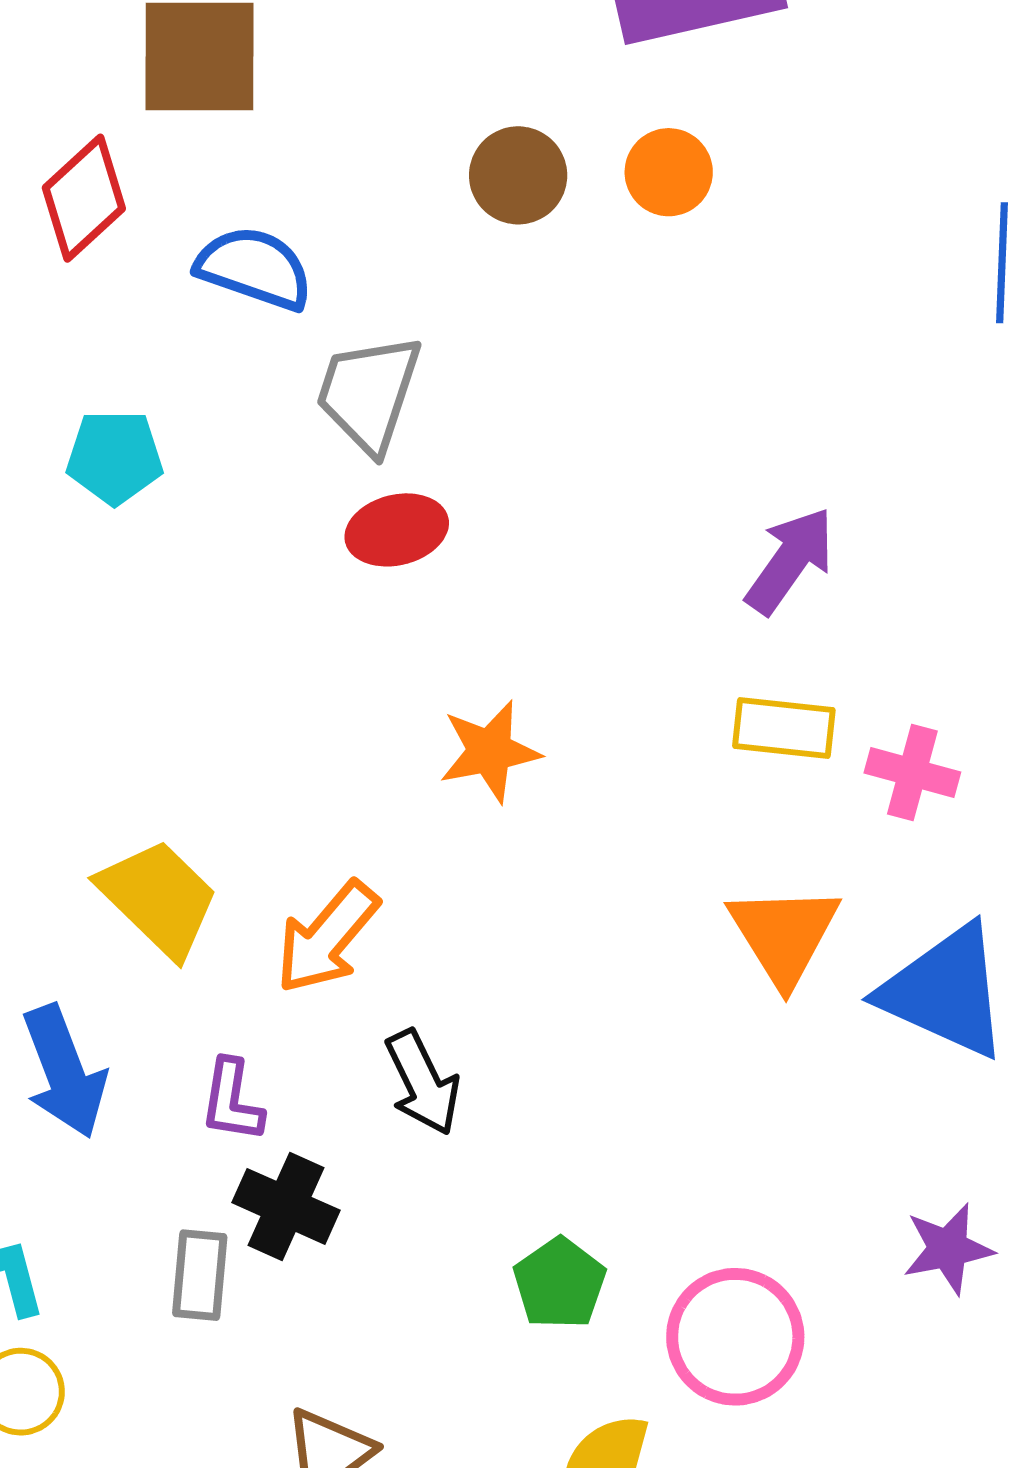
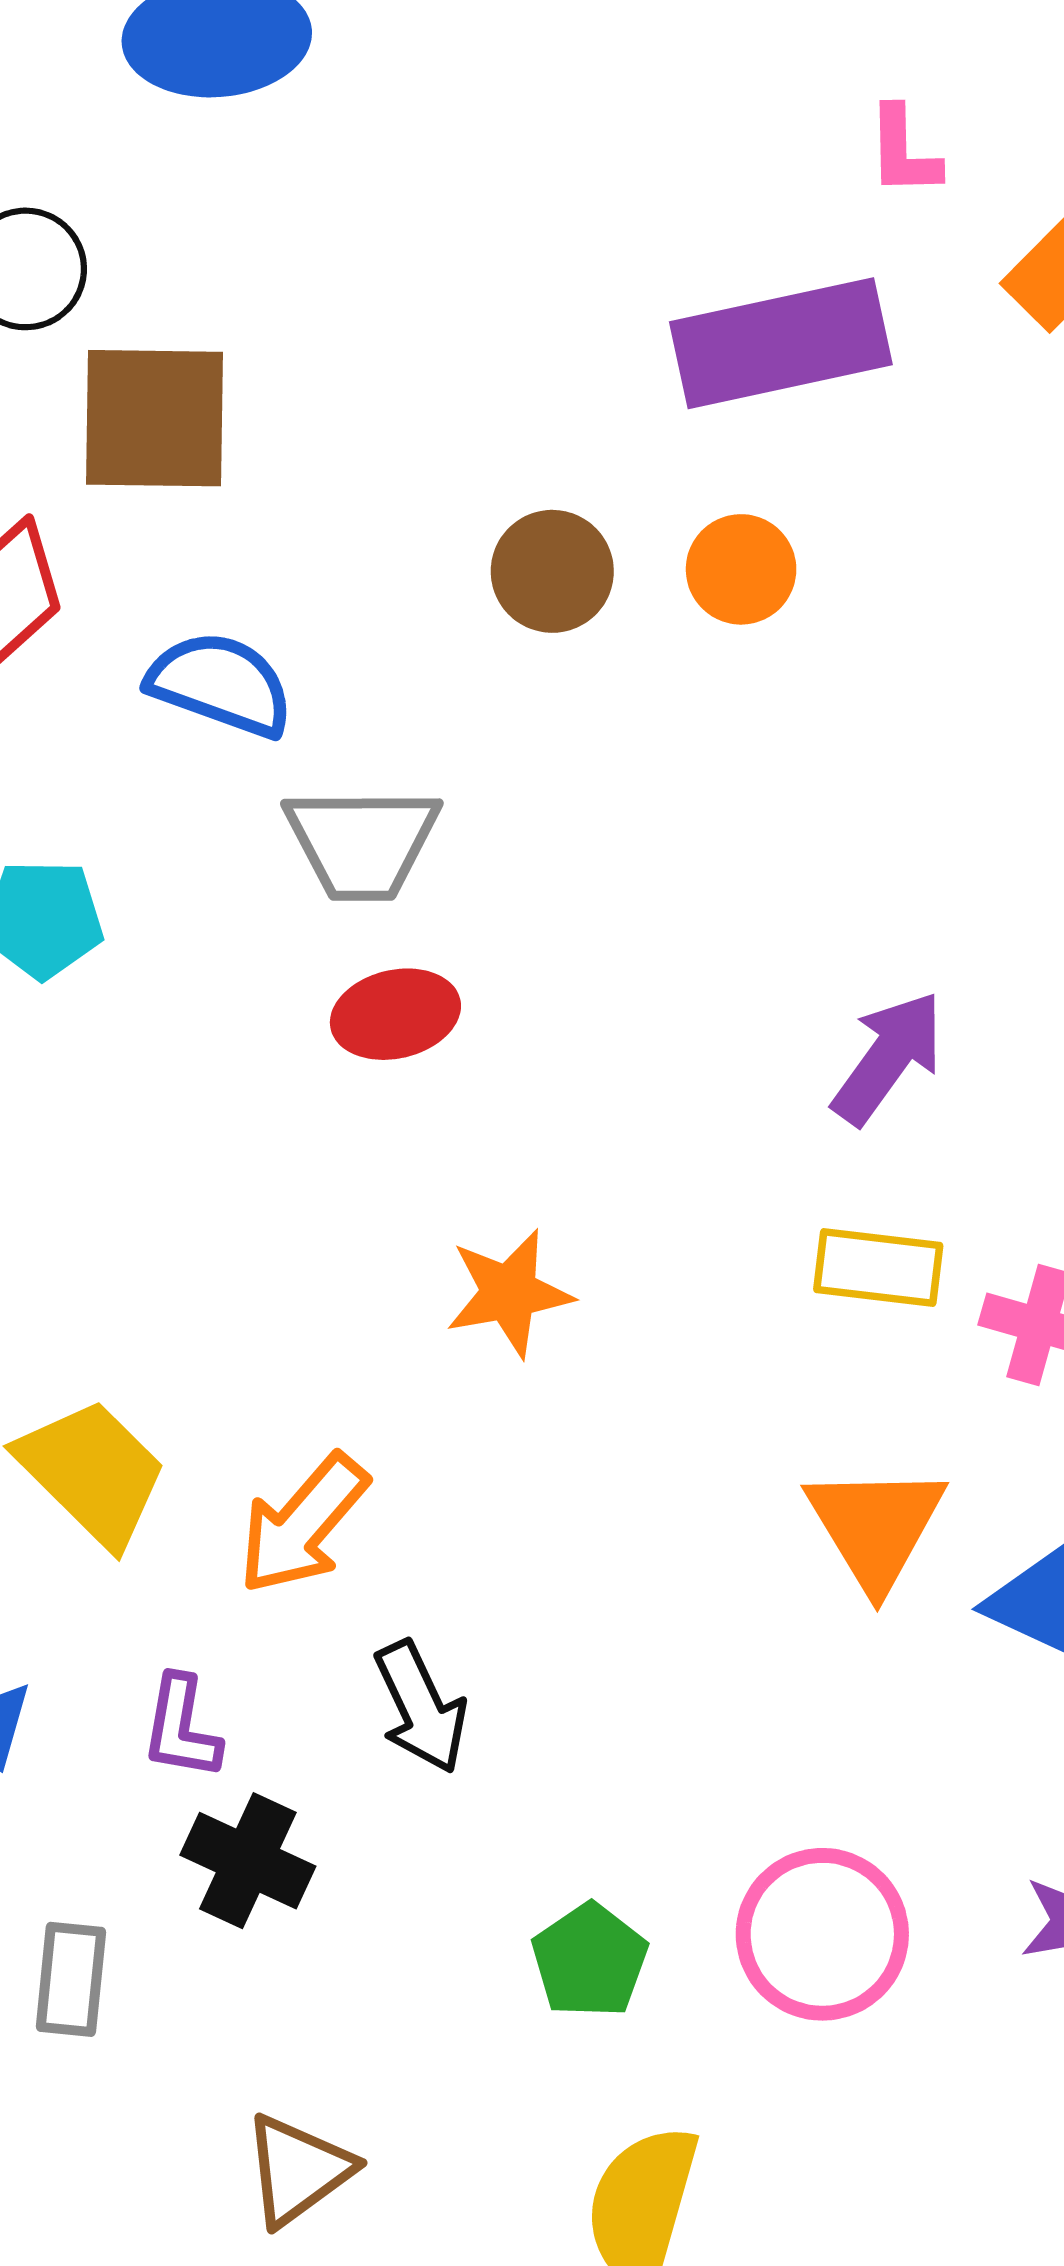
gray trapezoid: (369, 393) -> (362, 843), turned -109
gray rectangle: (200, 1275) -> (71, 1979), moved
pink circle: (735, 1337) -> (822, 1934), moved

